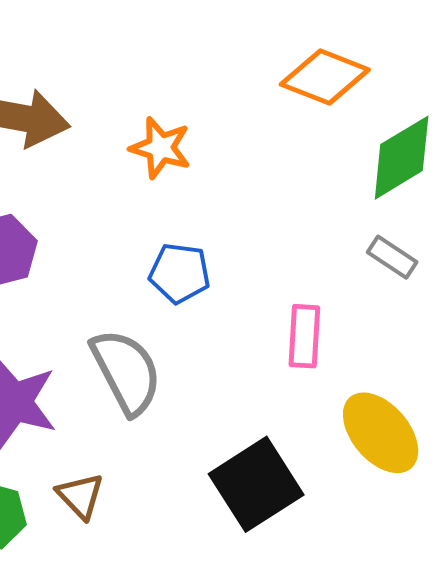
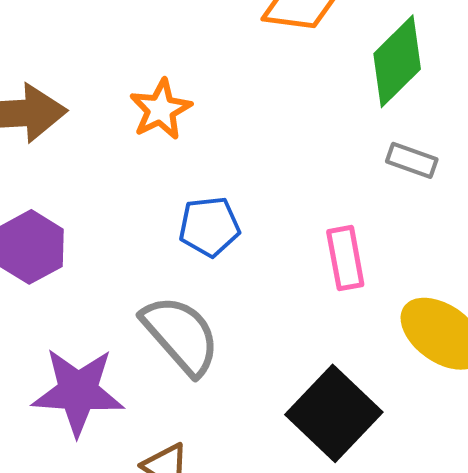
orange star: (160, 148) -> (161, 109), turned -30

